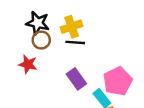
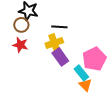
yellow cross: (72, 27) -> (54, 43), moved
brown circle: (41, 40) -> (21, 25), moved

